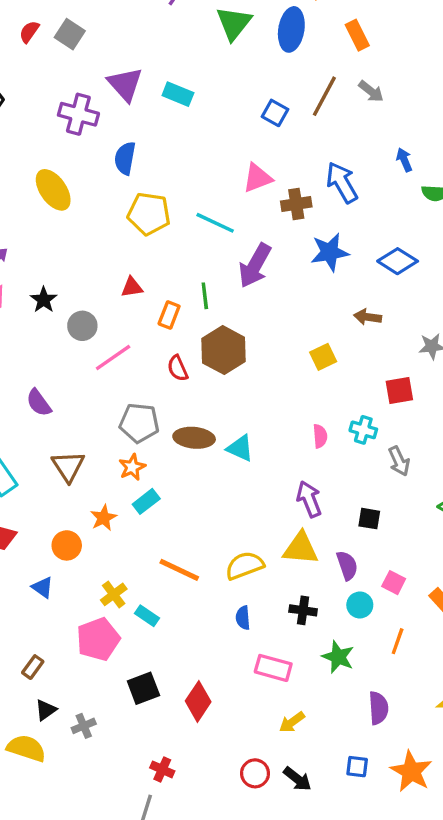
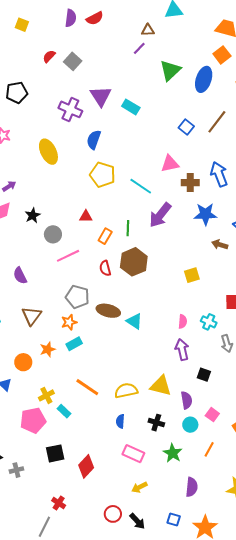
brown arrow: (368, 317) -> (220, 245), moved
purple arrow: (309, 499) -> (182, 350), moved

